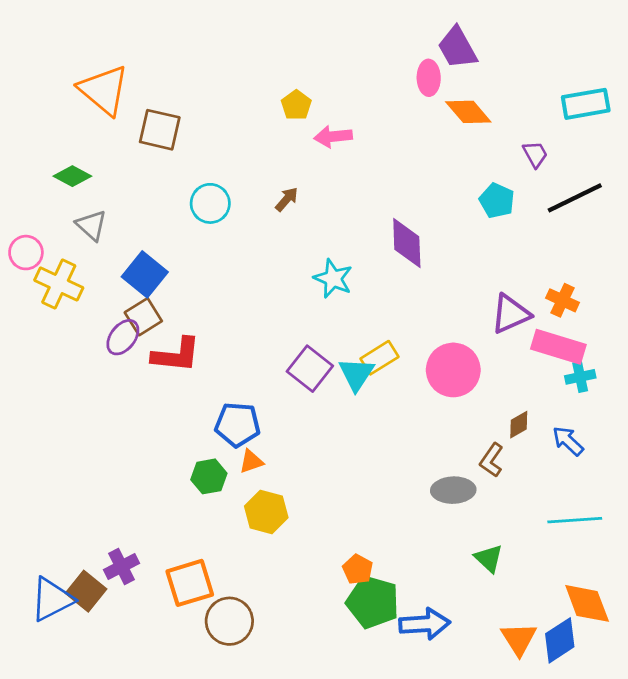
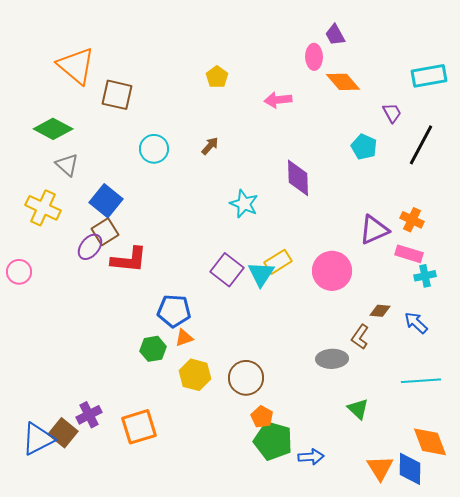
purple trapezoid: (457, 48) -> (335, 35), size x0.7
pink arrow: (333, 137) -> (278, 100), moved
green diamond: (72, 176) -> (53, 129), size x1.4
black line: (575, 198) -> (421, 145), turned -36
pink circle: (26, 253) -> (19, 272), moved
pink rectangle: (558, 347) -> (409, 254), size x0.7
brown diamond: (519, 425) -> (380, 311), turned 35
brown circle: (229, 621) -> (246, 378), moved
blue arrow: (425, 624) -> (311, 457), size x0.7
blue diamond: (560, 640) -> (410, 469), turned -56

